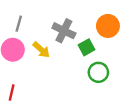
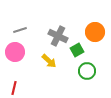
gray line: (19, 24) -> (20, 30), turned 56
yellow arrow: (41, 50) -> (49, 61), moved

